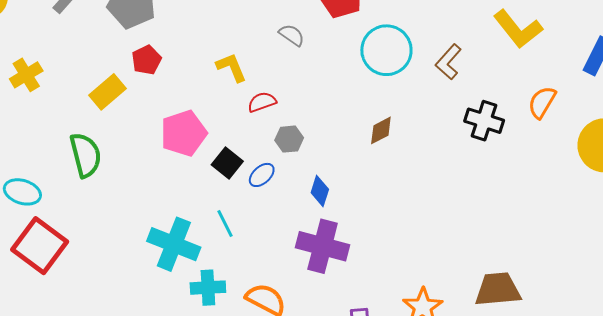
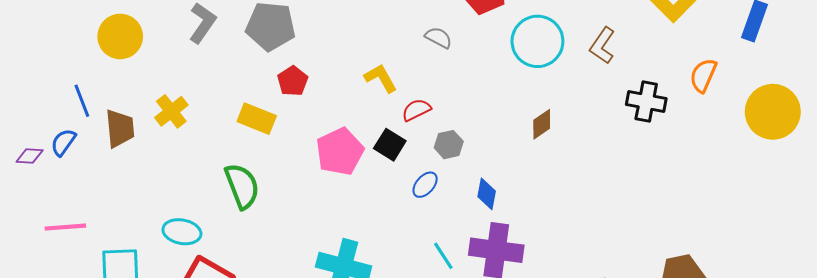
yellow rectangle: (107, 92) -> (257, 119), turned 69
black square: (227, 163) -> (390, 145), moved
cyan line: (225, 224) -> (443, 256), moved

